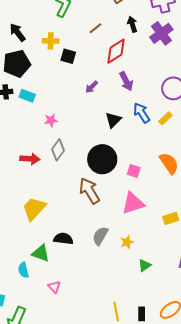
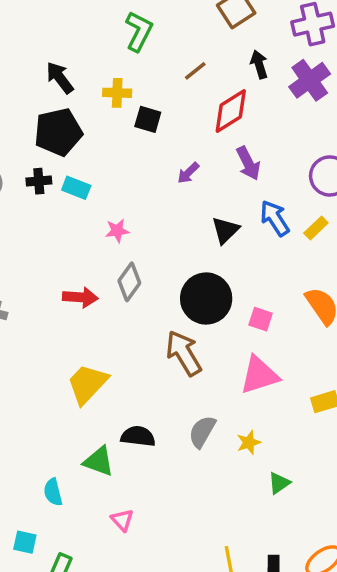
cyan semicircle: (23, 270) -> (53, 492), moved

